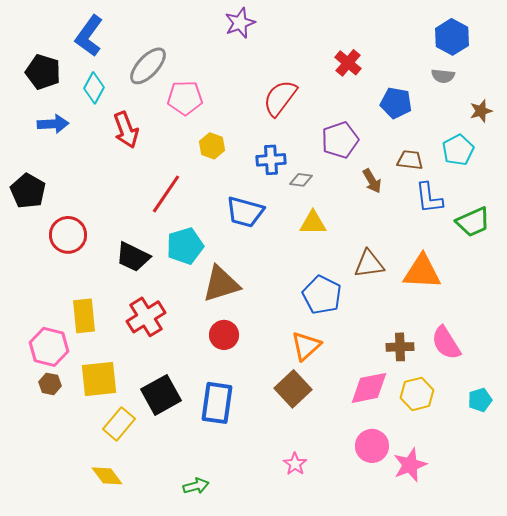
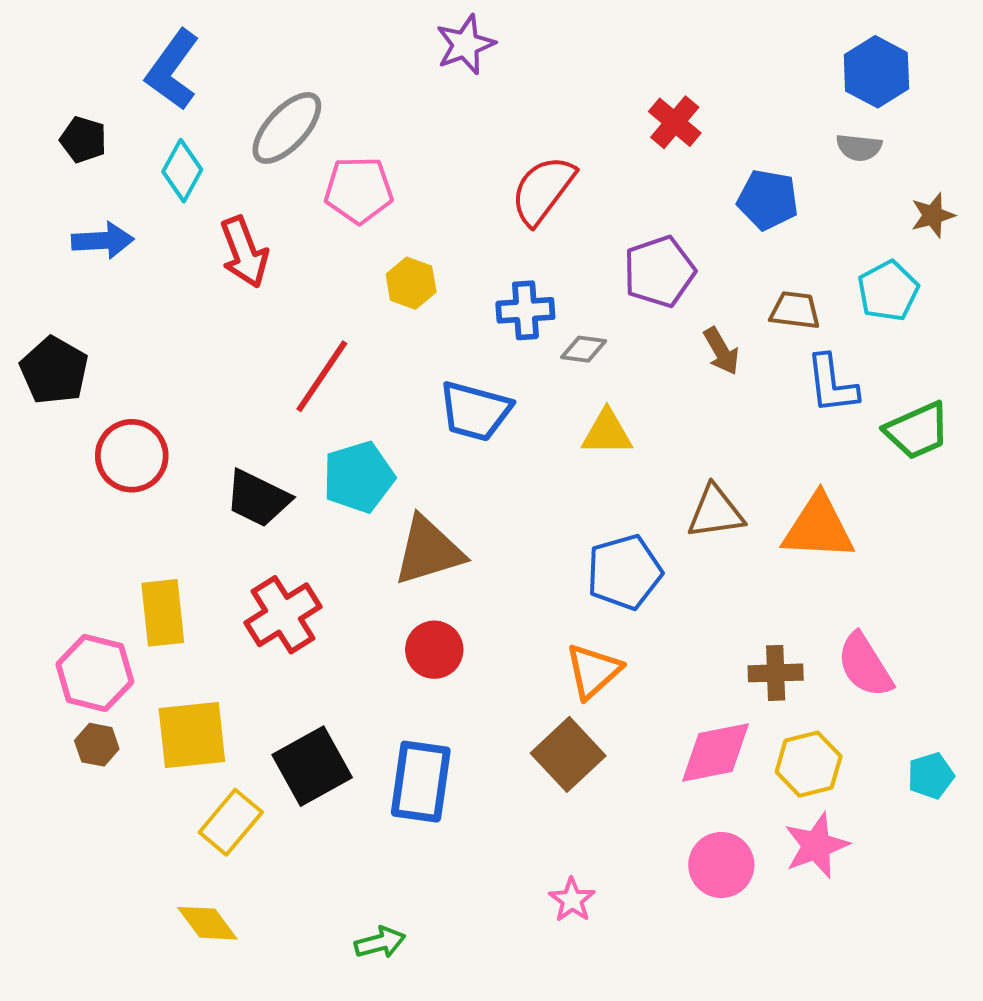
black pentagon: (43, 72) -> (83, 140), size x0.7
blue pentagon: (322, 295) -> (624, 572), turned 30
pink star: (410, 465) -> (816, 846), moved

